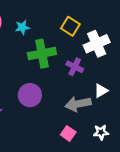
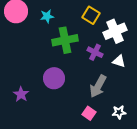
white triangle: (101, 91) -> (119, 61), moved, turned 48
gray arrow: (78, 104) -> (98, 86), turned -50

